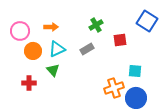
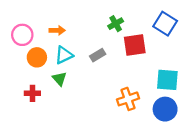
green cross: (96, 25) -> (116, 24), moved
red square: (120, 40) -> (135, 45), size x1.5
cyan square: (135, 71) -> (167, 80), moved, size x1.5
blue circle: (136, 98) -> (165, 109), moved

